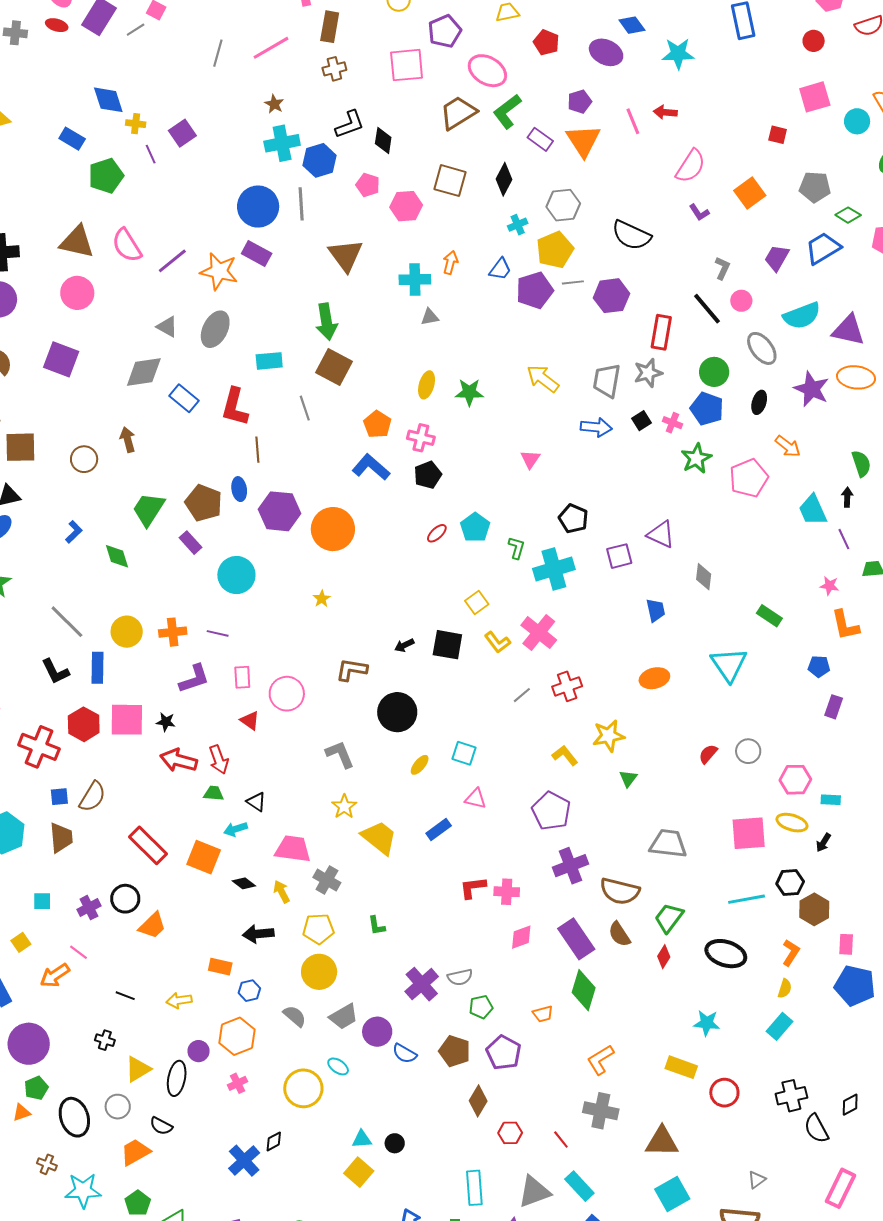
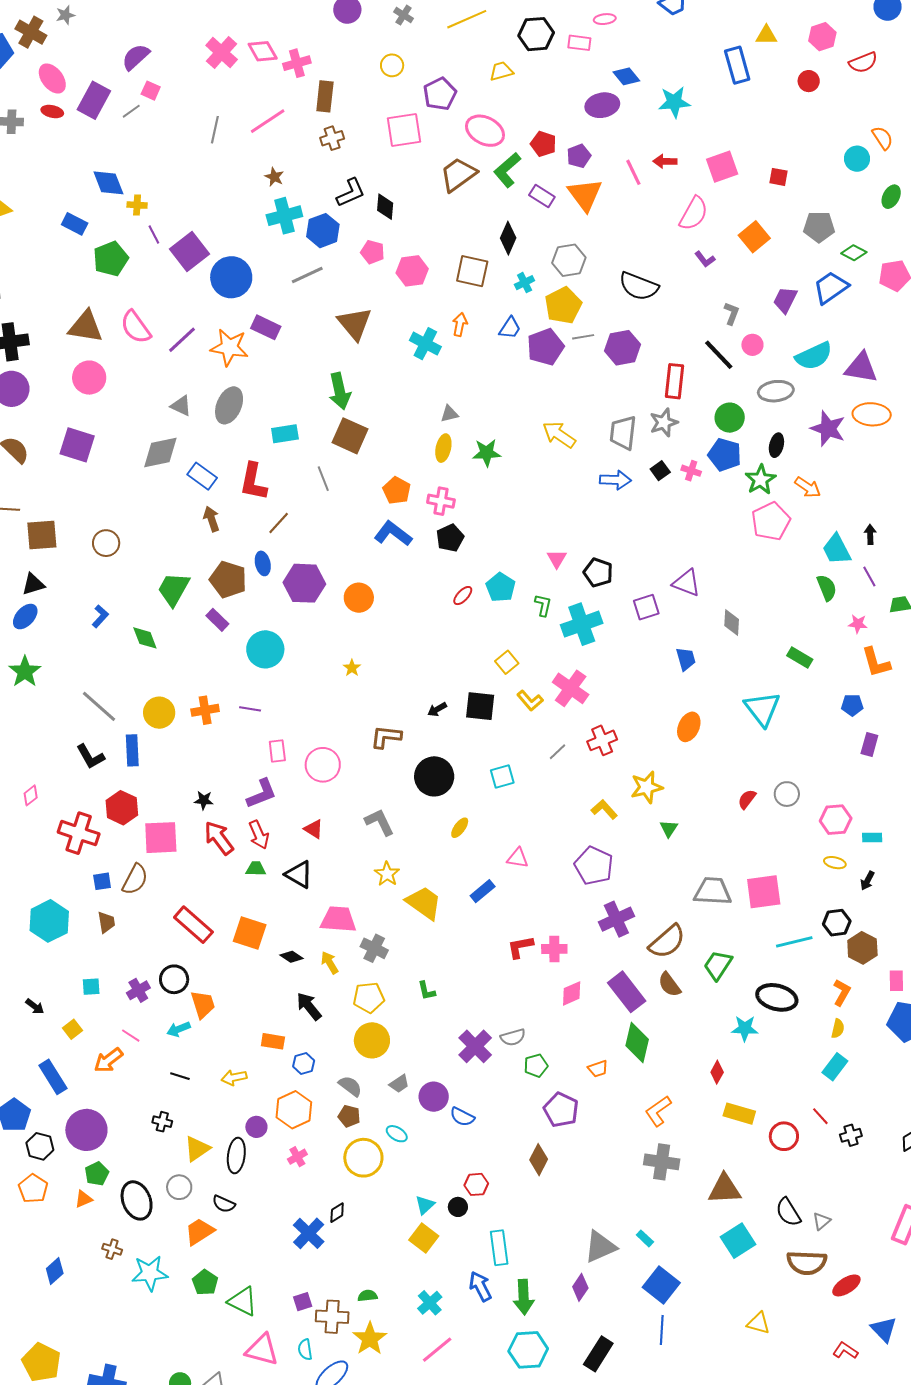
red pentagon: (546, 42) -> (543, 144), moved
purple ellipse: (606, 52) -> (602, 105), turned -32
pink square: (815, 97) -> (722, 167), moved
purple square: (182, 133) -> (189, 251), moved, size x1.4
brown square: (450, 181) -> (472, 271), moved
gray line: (301, 204) -> (307, 275), turned 72
blue circle: (258, 207) -> (231, 277), moved
cyan cross: (415, 279) -> (425, 344), turned 32
gray triangle: (430, 317) -> (449, 414), moved
gray ellipse: (762, 348) -> (776, 391), turned -56
brown arrow: (128, 440) -> (211, 519), moved
brown line: (257, 450) -> (279, 523), turned 50
green star: (696, 458) -> (760, 480), moved
pink triangle: (530, 459) -> (557, 559), moved
green semicircle: (861, 464) -> (827, 588), moved
orange circle: (333, 529) -> (359, 598), size x0.7
orange ellipse: (654, 678) -> (689, 727), turned -48
purple L-shape: (194, 679) -> (262, 794), moved
pink square: (127, 720) -> (161, 838), moved
red triangle: (250, 721) -> (314, 829), moved
cyan square: (464, 753) -> (502, 776), moved, turned -30
red arrow: (179, 760) -> (219, 838), turned 42
black triangle: (256, 802) -> (299, 875), size x1.4
yellow ellipse: (792, 823) -> (835, 863), size x0.7
cyan arrow: (235, 829) -> (179, 1029), moved
pink square: (749, 833) -> (764, 892), moved
brown trapezoid: (61, 838) -> (106, 922), size x0.7
brown semicircle: (620, 891) -> (667, 942), turned -51
orange trapezoid: (152, 926) -> (203, 1004), turned -60
black arrow: (258, 934) -> (309, 1006), turned 60
red diamond: (664, 957) -> (717, 1072), moved
gray trapezoid: (344, 1017) -> (399, 1084), size x0.7
cyan star: (707, 1023) -> (745, 1028), moved
brown pentagon: (455, 1051) -> (349, 1116), moved, size x0.7
black cross: (791, 1096) -> (851, 1135), size x0.7
black semicircle: (816, 1129) -> (788, 1212), moved
red hexagon: (510, 1133) -> (476, 1184), moved
cyan triangle: (362, 1139) -> (425, 1205), turned -35
red line: (561, 1139) -> (820, 1116), moved
cyan rectangle: (579, 1186) -> (645, 1238), size x0.6
cyan rectangle: (474, 1188) -> (499, 1248), moved

